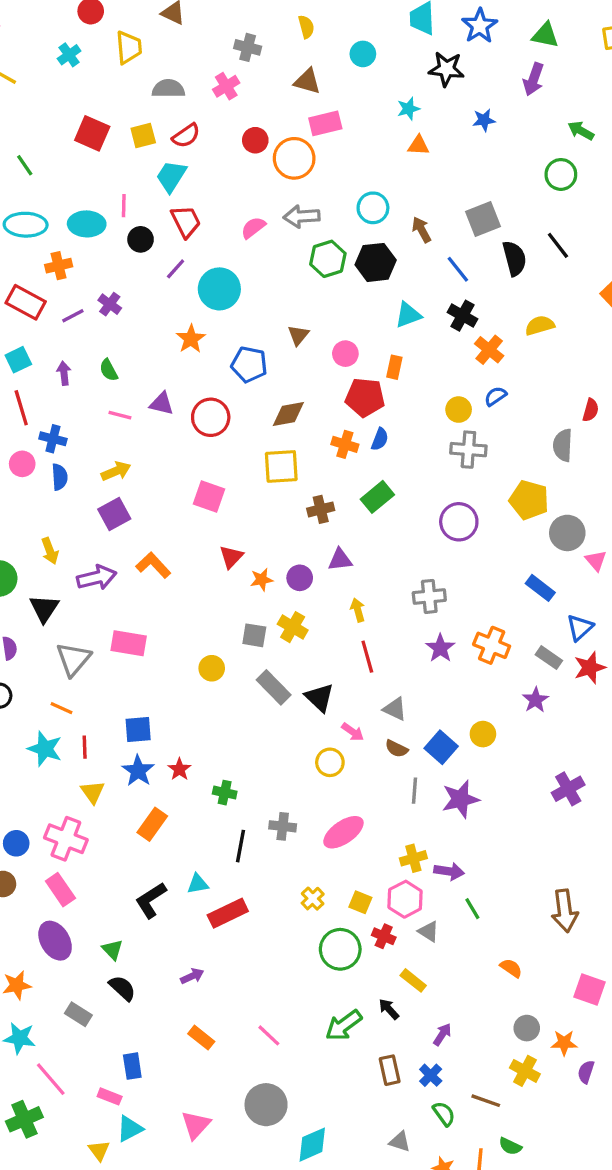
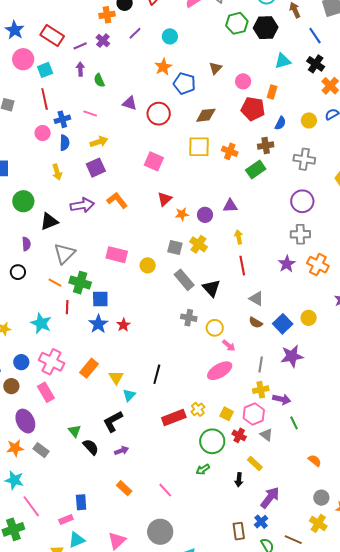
orange cross: (59, 266) -> (107, 15), moved
purple line: (176, 269) -> (135, 33), moved
cyan circle: (219, 289) -> (170, 36), size x0.6
orange star: (191, 339) -> (163, 67), moved
purple arrow: (64, 373) -> (80, 69), moved
pink line: (120, 415) -> (90, 114), moved
blue cross: (53, 439) -> (62, 119), turned -35
blue semicircle: (380, 439) -> (280, 123), moved
orange cross: (345, 444) -> (230, 151), moved
gray cross: (468, 450) -> (304, 159), moved
brown cross: (321, 509) -> (266, 146), moved
purple circle: (459, 522) -> (302, 201), moved
yellow arrow: (50, 551) -> (57, 172), moved
gray cross: (429, 596) -> (300, 234), moved
black triangle: (44, 608) -> (49, 221), turned 30
pink rectangle: (129, 643) -> (117, 255), moved
pink arrow: (353, 732) -> (229, 346), moved
cyan star: (45, 749) -> (41, 323), moved
gray line: (415, 791) -> (261, 364), moved
yellow triangle: (93, 792) -> (116, 377), moved
green cross: (225, 793) -> (80, 283), moved, size x1.5
orange rectangle: (152, 824) -> (89, 368), moved
gray cross: (283, 826) -> (189, 318), moved
cyan triangle: (198, 884) -> (129, 395), turned -40
black L-shape: (151, 900) -> (113, 421), moved
red rectangle: (228, 913) -> (174, 418), moved
purple ellipse: (55, 941) -> (25, 421), moved
black semicircle: (122, 988) -> (91, 447), moved
black arrow: (389, 1009) -> (239, 480), turned -136
gray rectangle: (78, 1014) -> (41, 450), moved
green arrow: (344, 1025) -> (203, 469), moved, size x0.6
purple arrow: (442, 1034) -> (270, 498), size x1.6
brown rectangle: (390, 1070) -> (239, 531), moved
pink rectangle: (110, 1096) -> (66, 520), turned -48

